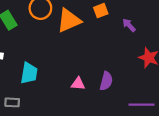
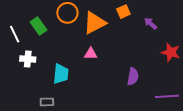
pink triangle: (78, 84) -> (91, 54), moved

